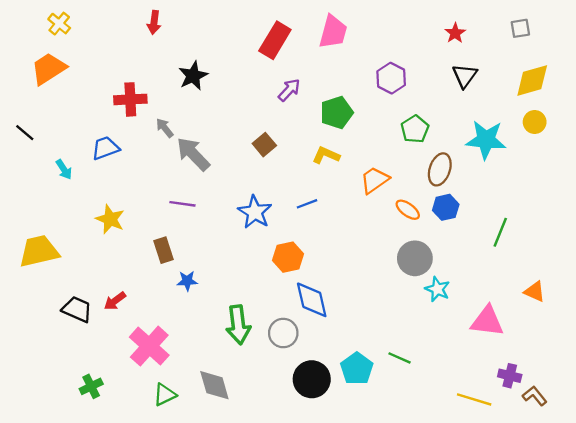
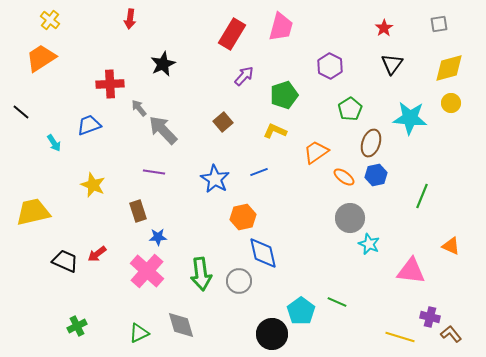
pink cross: (149, 346) -> (147, 271), moved
black circle: (312, 379) -> (272, 334), moved

